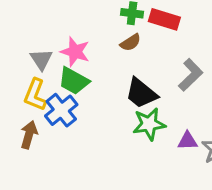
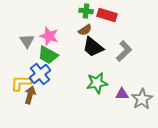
black trapezoid: (141, 93) -> (93, 47), moved
yellow L-shape: (35, 95) -> (21, 83), moved, turned 70
brown arrow: (29, 135) -> (30, 95), moved

